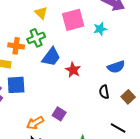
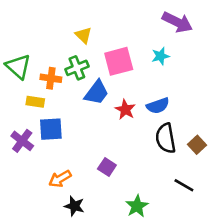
pink square: (73, 20) -> (119, 61), moved
blue semicircle: (116, 67) -> (158, 106), moved
black semicircle: (104, 92) -> (166, 138), size x1.6
orange arrow: (35, 123) -> (60, 179), moved

